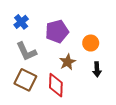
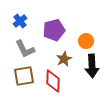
black arrow: (97, 69) -> (92, 66), size x1.6
brown square: (25, 80) -> (24, 76), turned -35

